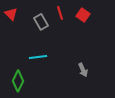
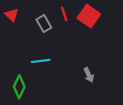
red square: (83, 15) -> (89, 16), size x1.5

